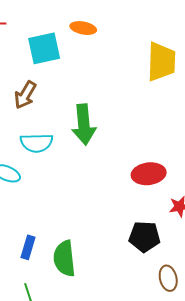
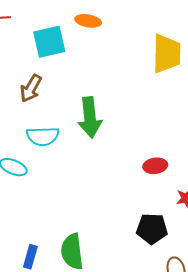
red ellipse: (149, 174) -> (155, 166), size x0.7
blue rectangle: (28, 247) -> (30, 257), moved

